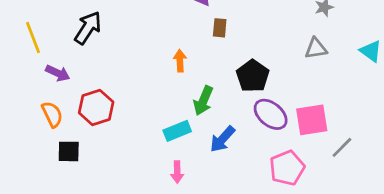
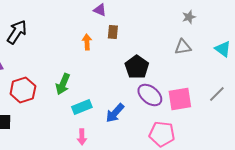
orange arrow: (180, 61) -> (87, 42), moved
green arrow: (203, 101) -> (63, 84), moved
gray line: (342, 147) -> (217, 94), moved
pink pentagon: (287, 168) -> (162, 134), turned 30

